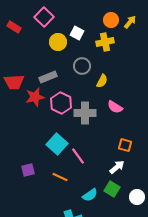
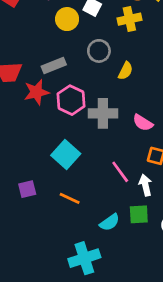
pink semicircle: (115, 107) -> (143, 123), moved
pink line: (78, 156) -> (120, 172), moved
white arrow: (117, 167) -> (145, 185), turned -63
green square: (112, 189) -> (139, 214), turned -35

